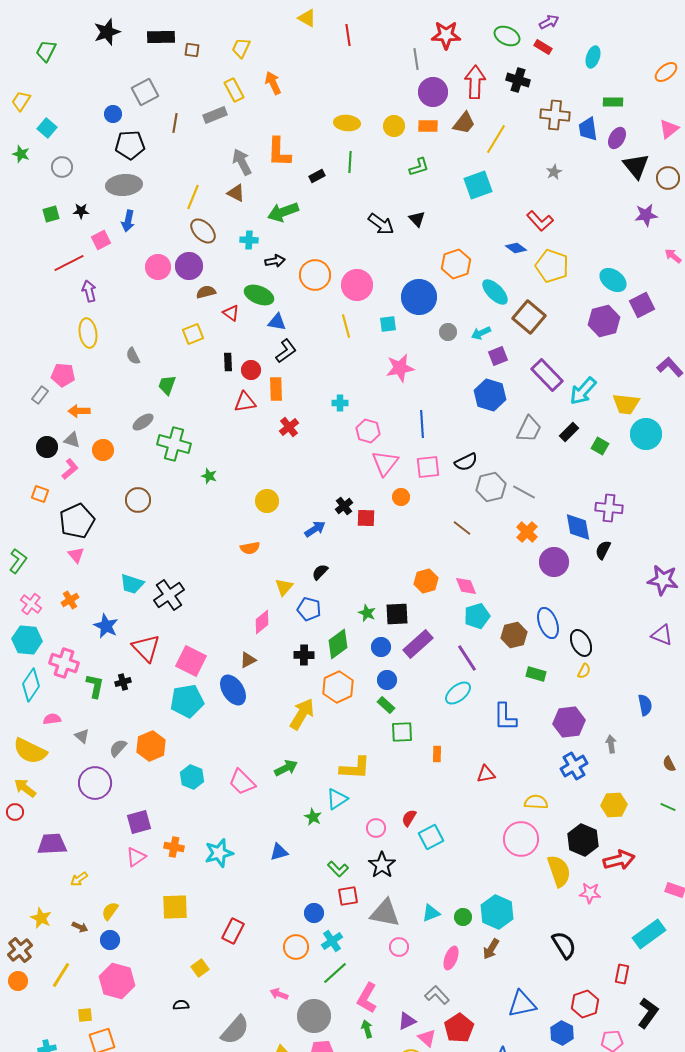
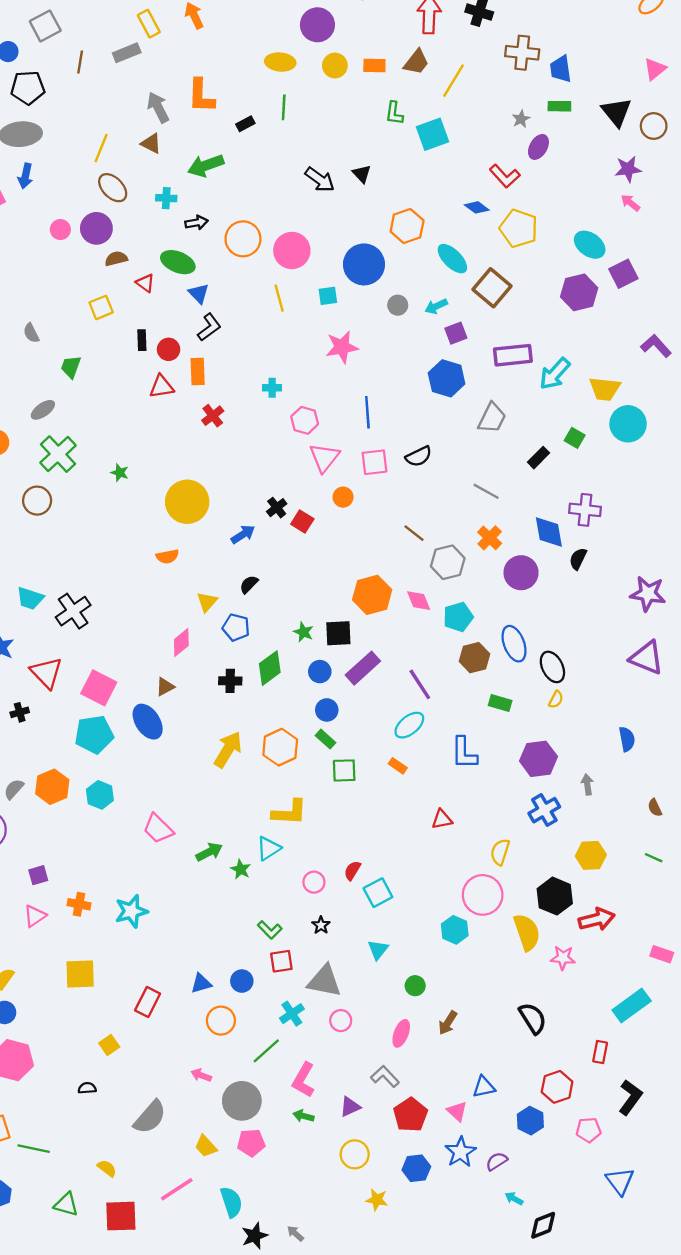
purple circle: (433, 92) -> (317, 25), moved
green rectangle: (613, 102) -> (559, 106), moved
purple ellipse: (617, 138) -> (538, 147), moved
green L-shape: (419, 167) -> (394, 113), moved, turned 115
pink arrow: (673, 256) -> (630, 203), moved
pink circle: (158, 267) -> (60, 230), size x0.7
blue triangle: (277, 322) -> (199, 294), turned 36
purple rectangle: (547, 375) -> (513, 355), turned -52
black rectangle: (569, 432) -> (538, 458), moved
green cross: (174, 444) -> (58, 454), moved, turned 32
gray hexagon: (491, 487) -> (448, 562), moved
yellow circle: (267, 501) -> (187, 502), size x1.6
red square: (366, 518) -> (302, 522), turned 30
orange hexagon: (426, 581) -> (372, 595), size x1.4
cyan pentagon: (477, 616) -> (458, 617), moved
purple triangle: (662, 635) -> (647, 658), size x1.4
orange hexagon: (338, 687) -> (280, 747), moved
orange rectangle: (437, 754) -> (398, 766), moved, turned -56
green arrow: (286, 768) -> (209, 852), moved
cyan hexagon: (192, 777) -> (100, 795), moved
yellow semicircle: (536, 802) -> (500, 852), turned -75
purple square: (139, 822) -> (38, 875), size x0.7
blue triangle: (279, 852) -> (201, 983), moved
black star: (382, 865) -> (321, 925), size x0.6
cyan hexagon: (497, 912) -> (455, 930), moved, size x0.7
cyan triangle: (431, 913) -> (378, 950), moved, turned -30
cyan cross: (332, 941) -> (292, 1014), moved
blue triangle: (522, 1004) -> (484, 1087), size x0.7
green arrow: (367, 1029) -> (303, 1116), turned -60
pink triangle: (427, 1038) -> (457, 1111), moved

